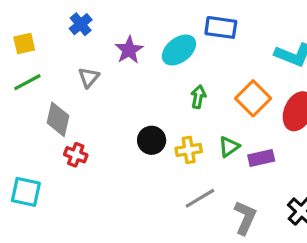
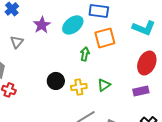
orange square: (253, 98) -> (105, 38), moved, turned 30
purple rectangle: (261, 158) -> (141, 91), moved

